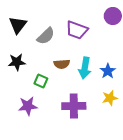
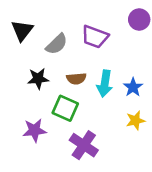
black star: (17, 62) -> (38, 79), moved
green square: (41, 81) -> (65, 108), moved, size x1.5
purple cross: (74, 106) -> (84, 145), moved, turned 35

